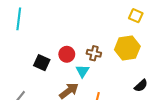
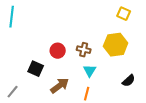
black square: (42, 63) -> (36, 69), moved
cyan triangle: (82, 71) -> (90, 71), moved

